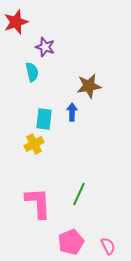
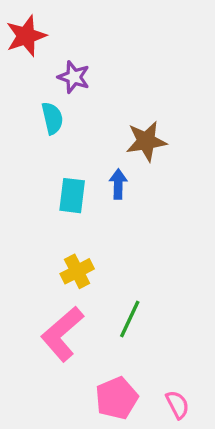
yellow cross: (34, 144) -> (77, 271), moved
pink L-shape: (38, 203) -> (62, 334), turned -128

